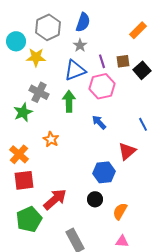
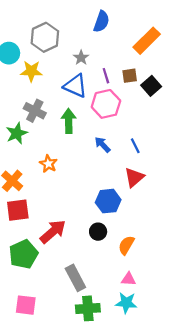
blue semicircle: (83, 22) -> (101, 21), moved
orange rectangle: (138, 30) -> (147, 41), size x1.4
blue triangle: (75, 70) -> (75, 86), turned 45
blue line: (143, 124) -> (135, 146), moved

